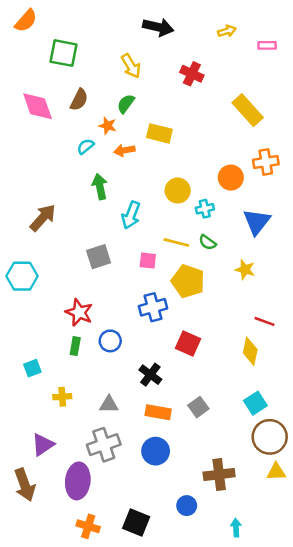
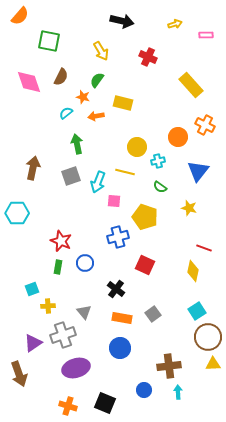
orange cross: (266, 162) -> (205, 125), turned 36
cyan arrow: (131, 215) -> (98, 182), moved
brown arrow: (43, 218) -> (33, 168), turned -30
yellow line: (176, 242) -> (125, 172), moved
gray square: (99, 257) -> (71, 176), moved
cyan square: (32, 368) -> (32, 289), moved
gray triangle: (109, 404) -> (84, 312), turned 49
gray cross: (104, 445) -> (63, 335), moved
purple ellipse: (78, 481) -> (76, 368), moved, turned 68
cyan arrow: (236, 528) -> (178, 392), moved

